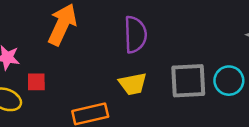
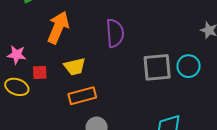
yellow trapezoid: (133, 84) -> (75, 67), moved

